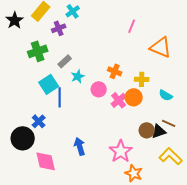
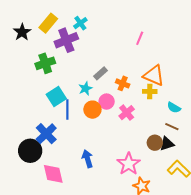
purple cross: (59, 28) -> (66, 40), size x1.6
orange triangle: (161, 47) -> (154, 75), moved
gray rectangle: (65, 61) -> (101, 73), moved
orange circle: (134, 97) -> (92, 110), moved
blue cross: (39, 121) -> (46, 134), size x1.5
brown line: (169, 123) -> (172, 127), moved

